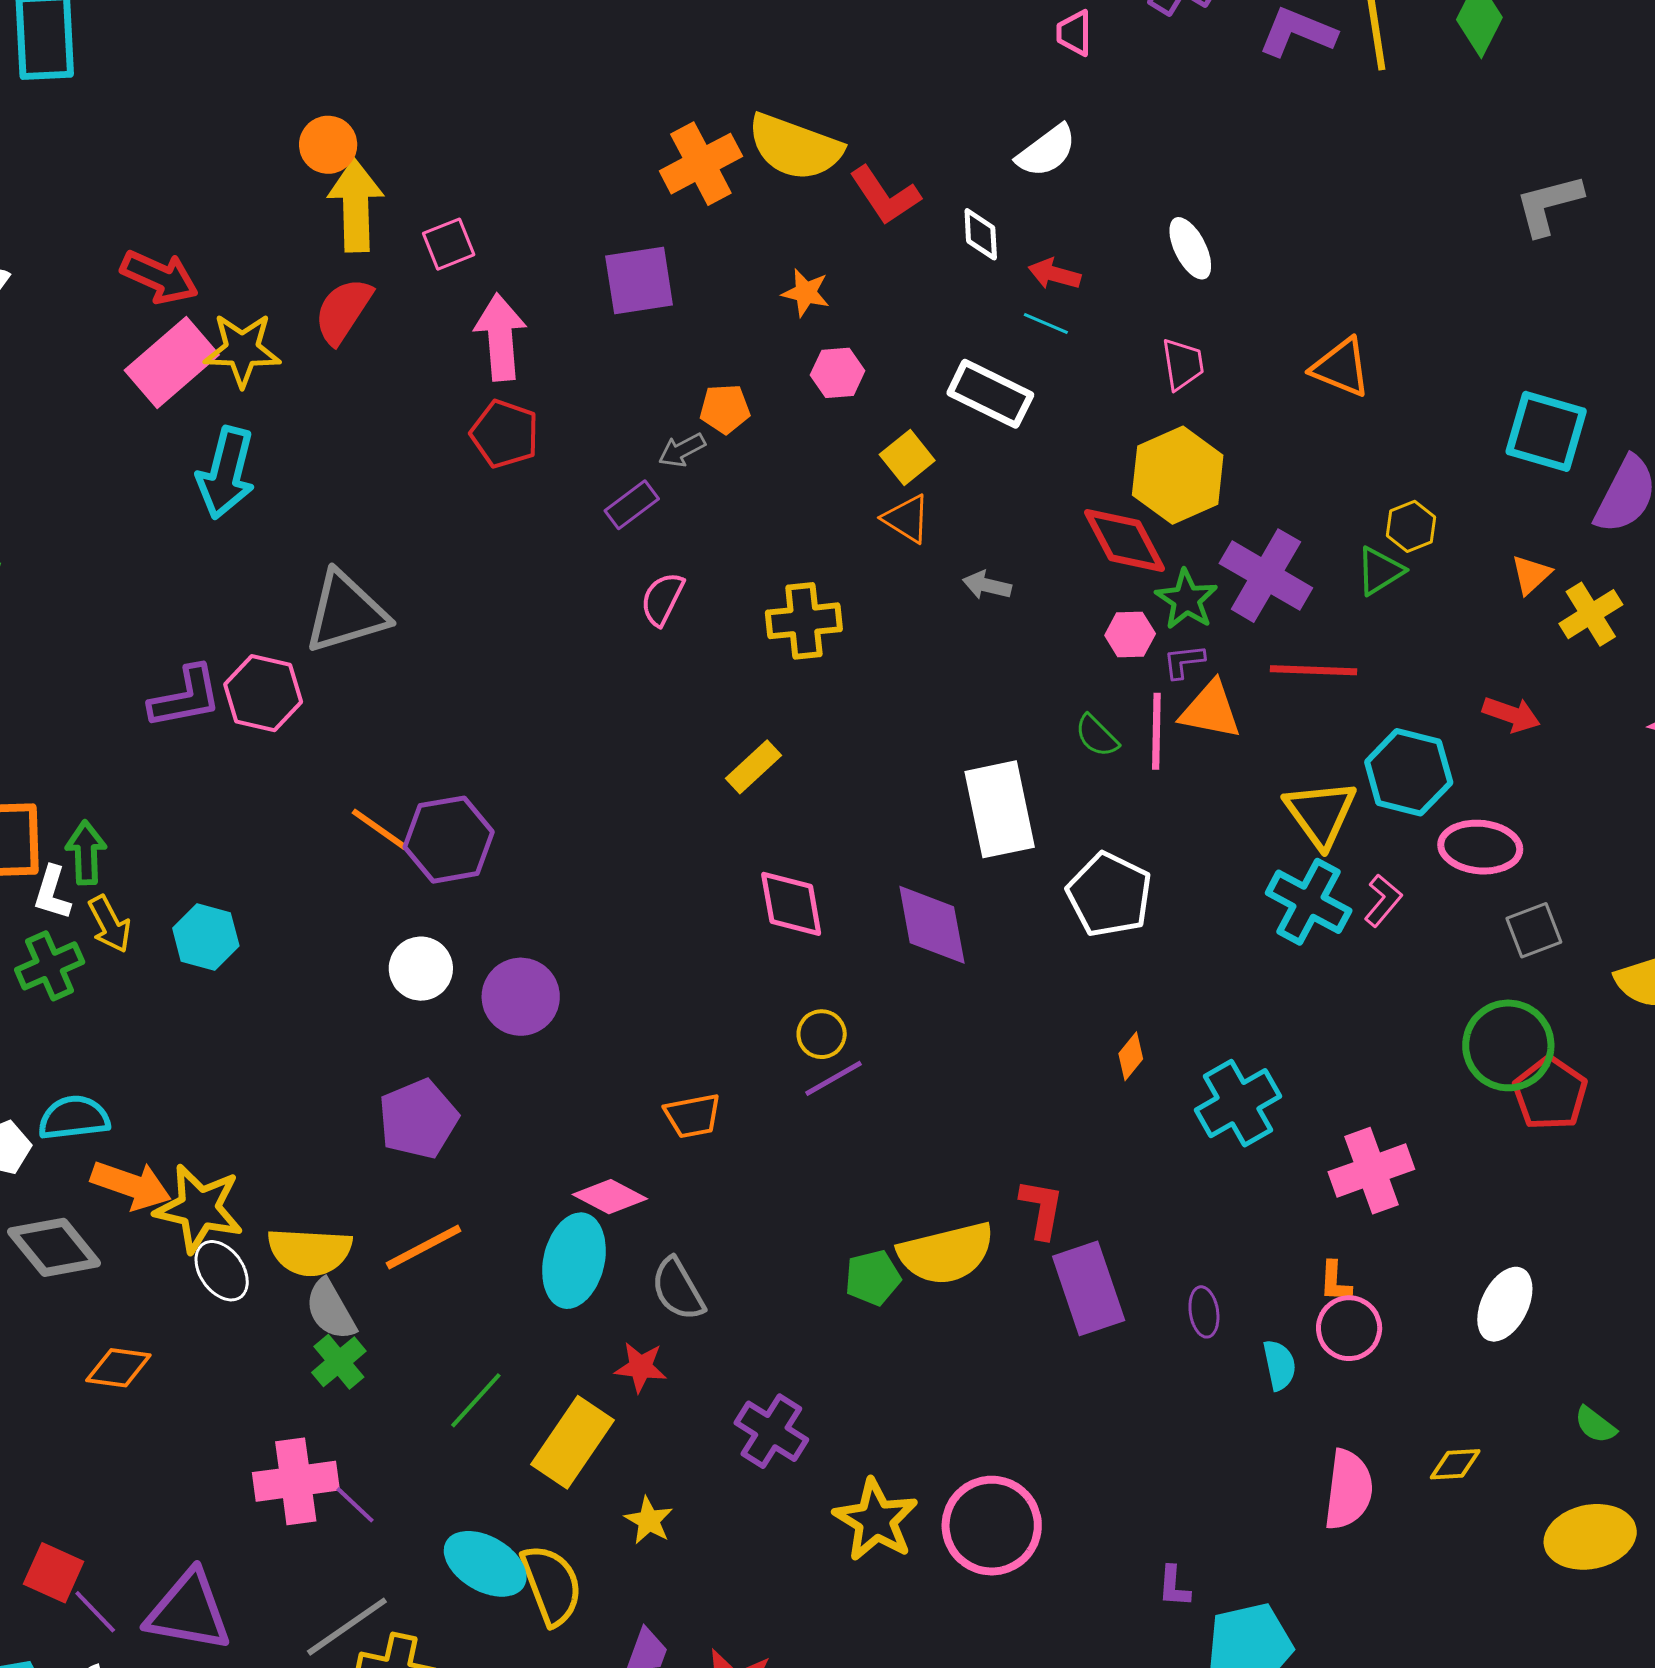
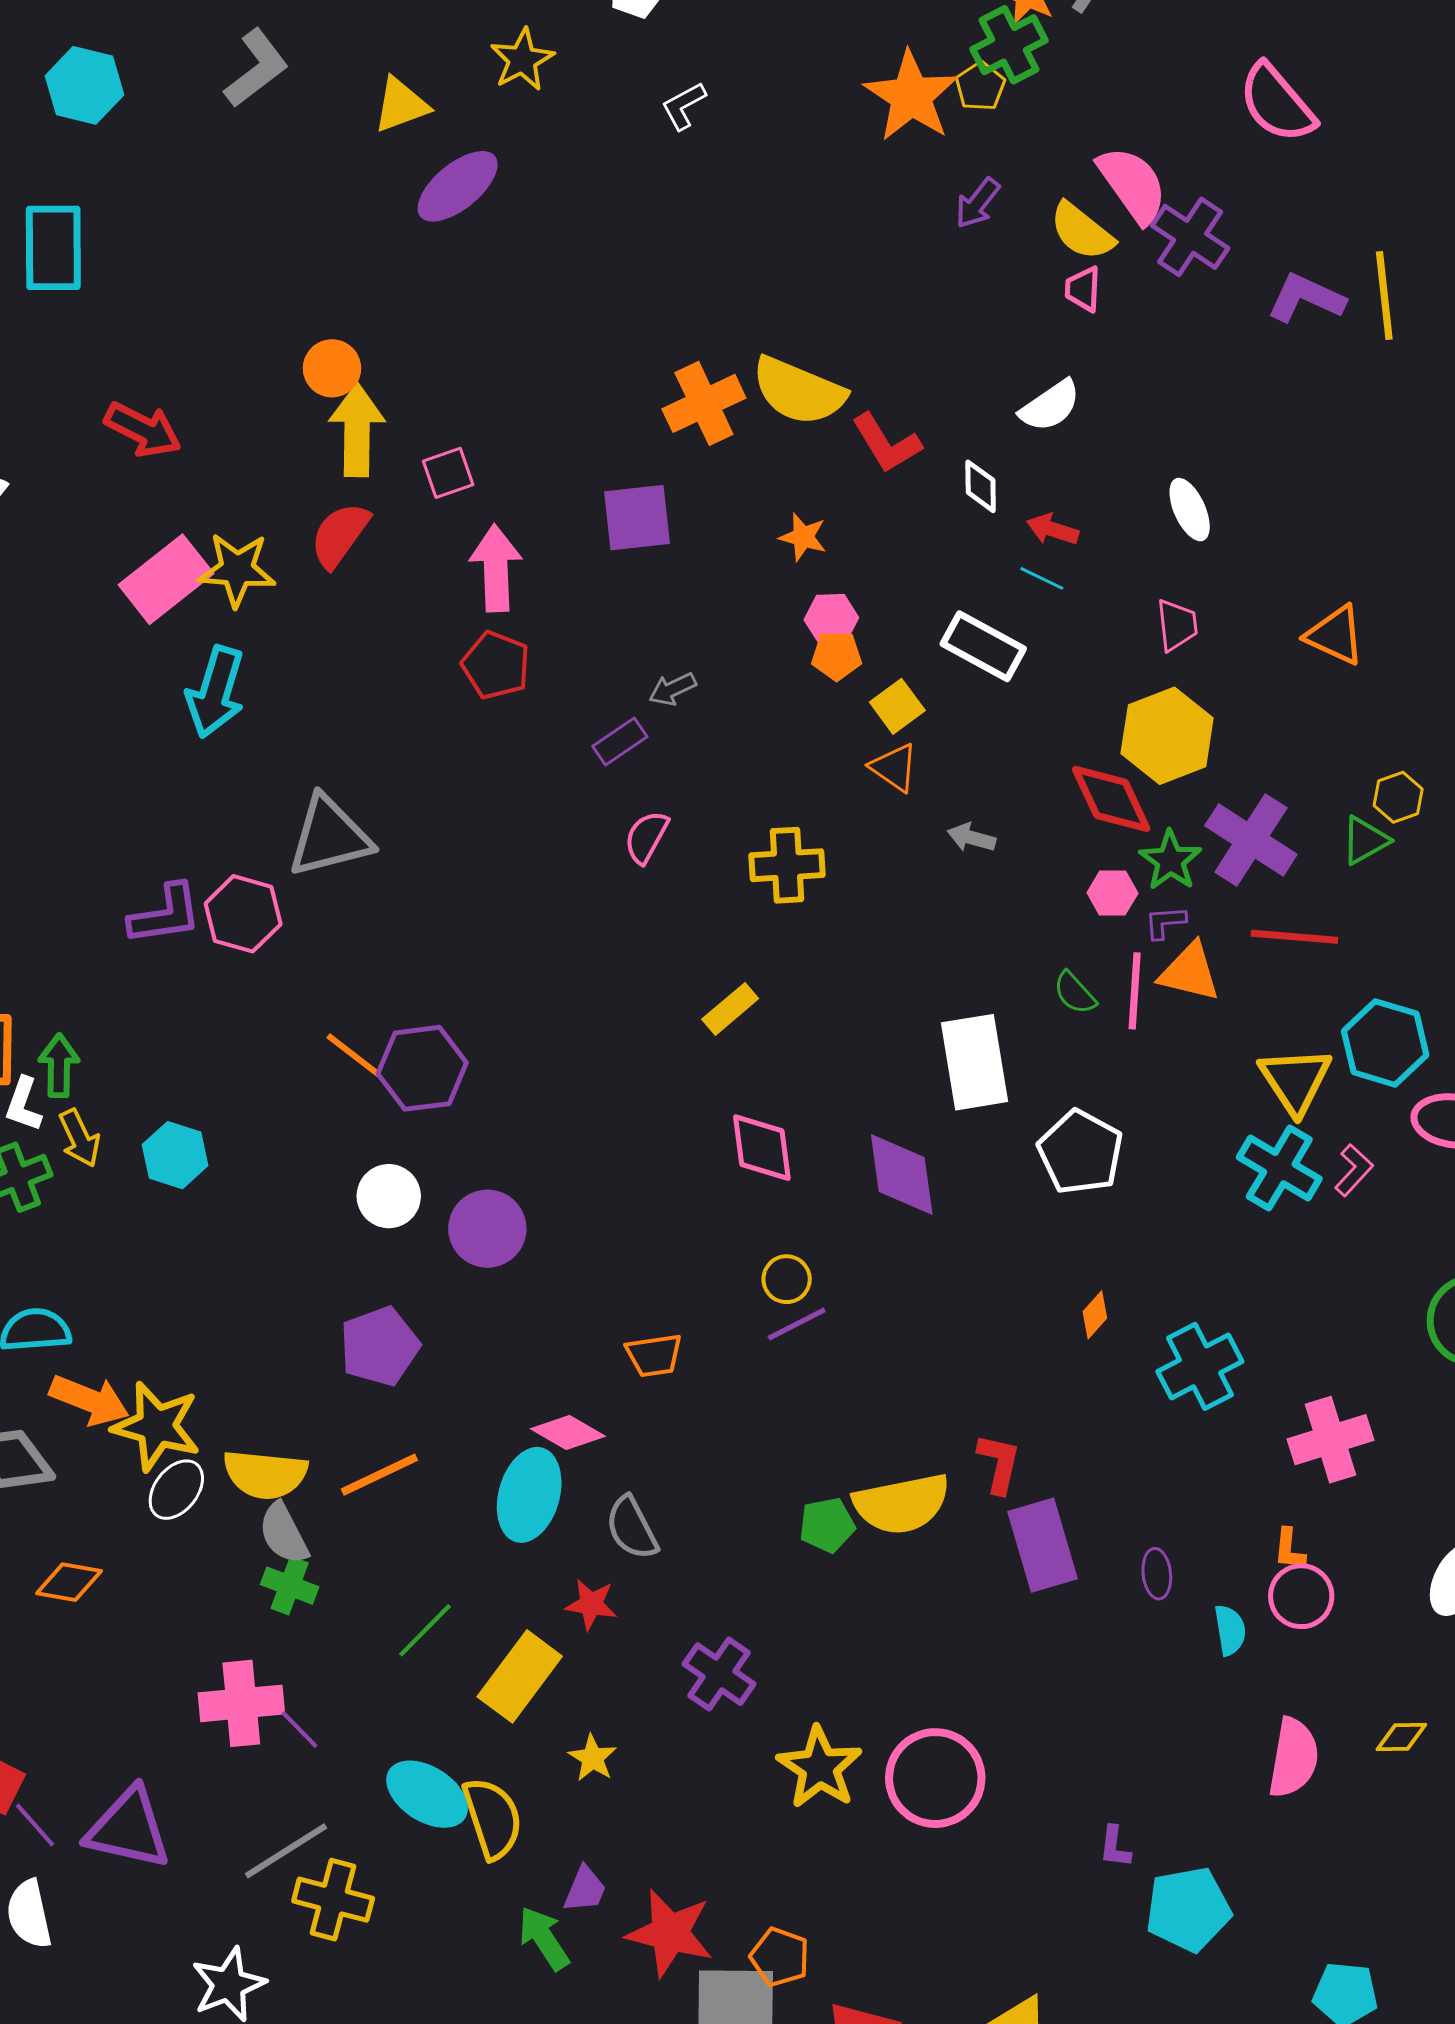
red arrow: (159, 277) -> (143, 430), moved
orange pentagon: (725, 409) -> (837, 656), moved
white ellipse: (222, 1271) -> (176, 1490), turned 70
green cross: (339, 1362) -> (290, 1586), turned -32

